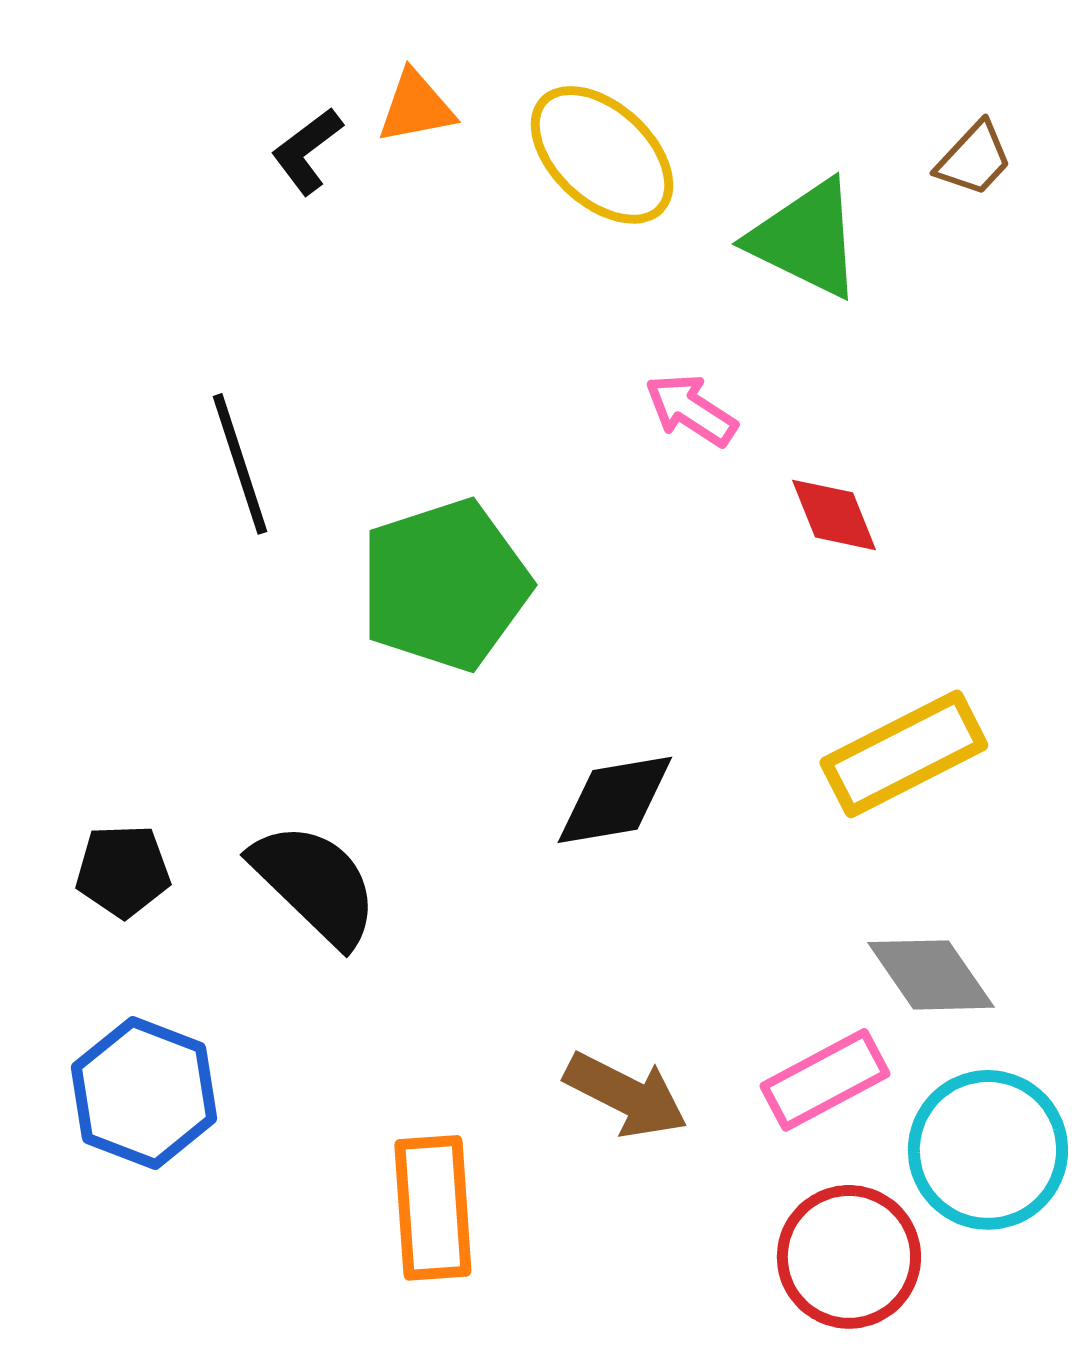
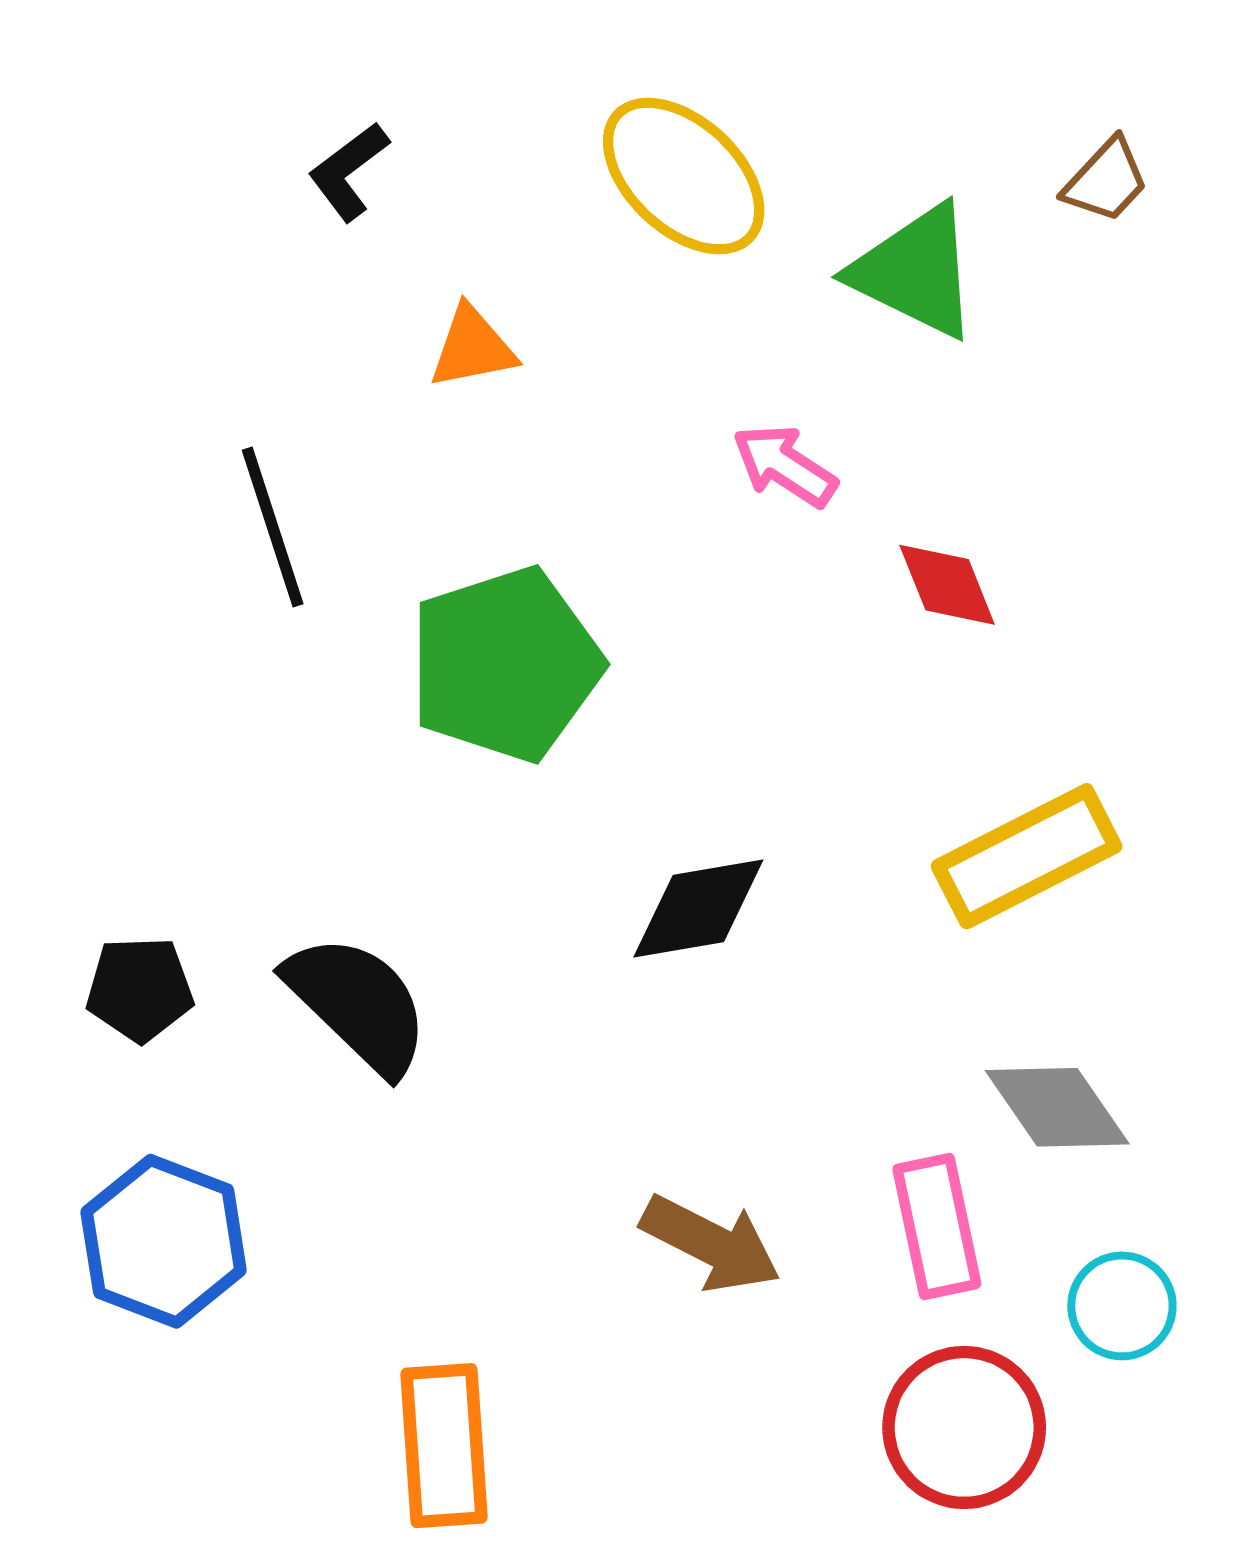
orange triangle: (416, 107) -> (472, 347), moved
pink rectangle: (825, 1080) -> (937, 1226), turned -74
cyan circle: (988, 1150) -> (1122, 1306), size x0.6
orange rectangle: (433, 1208) -> (444, 1446), moved

